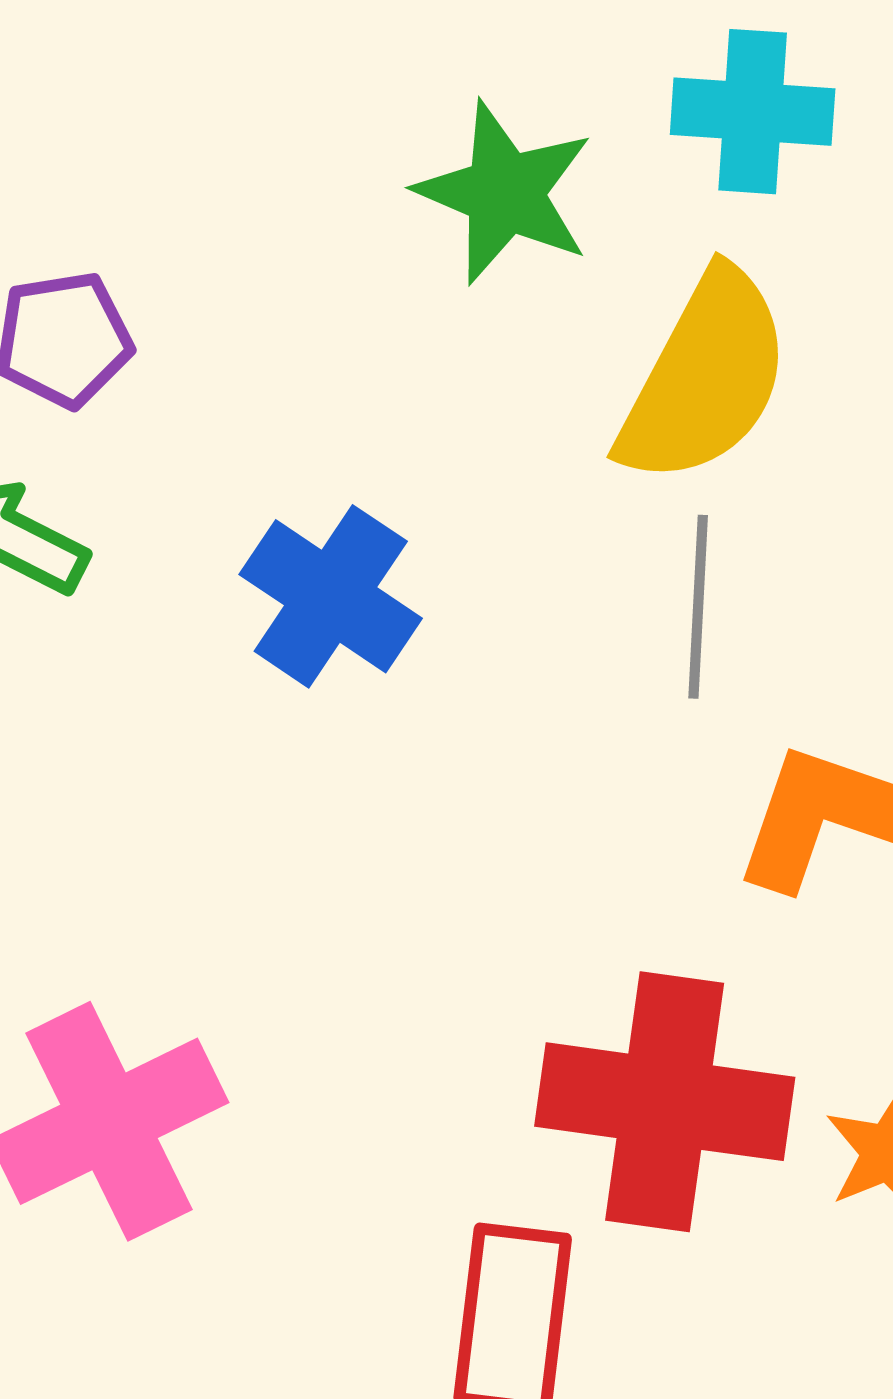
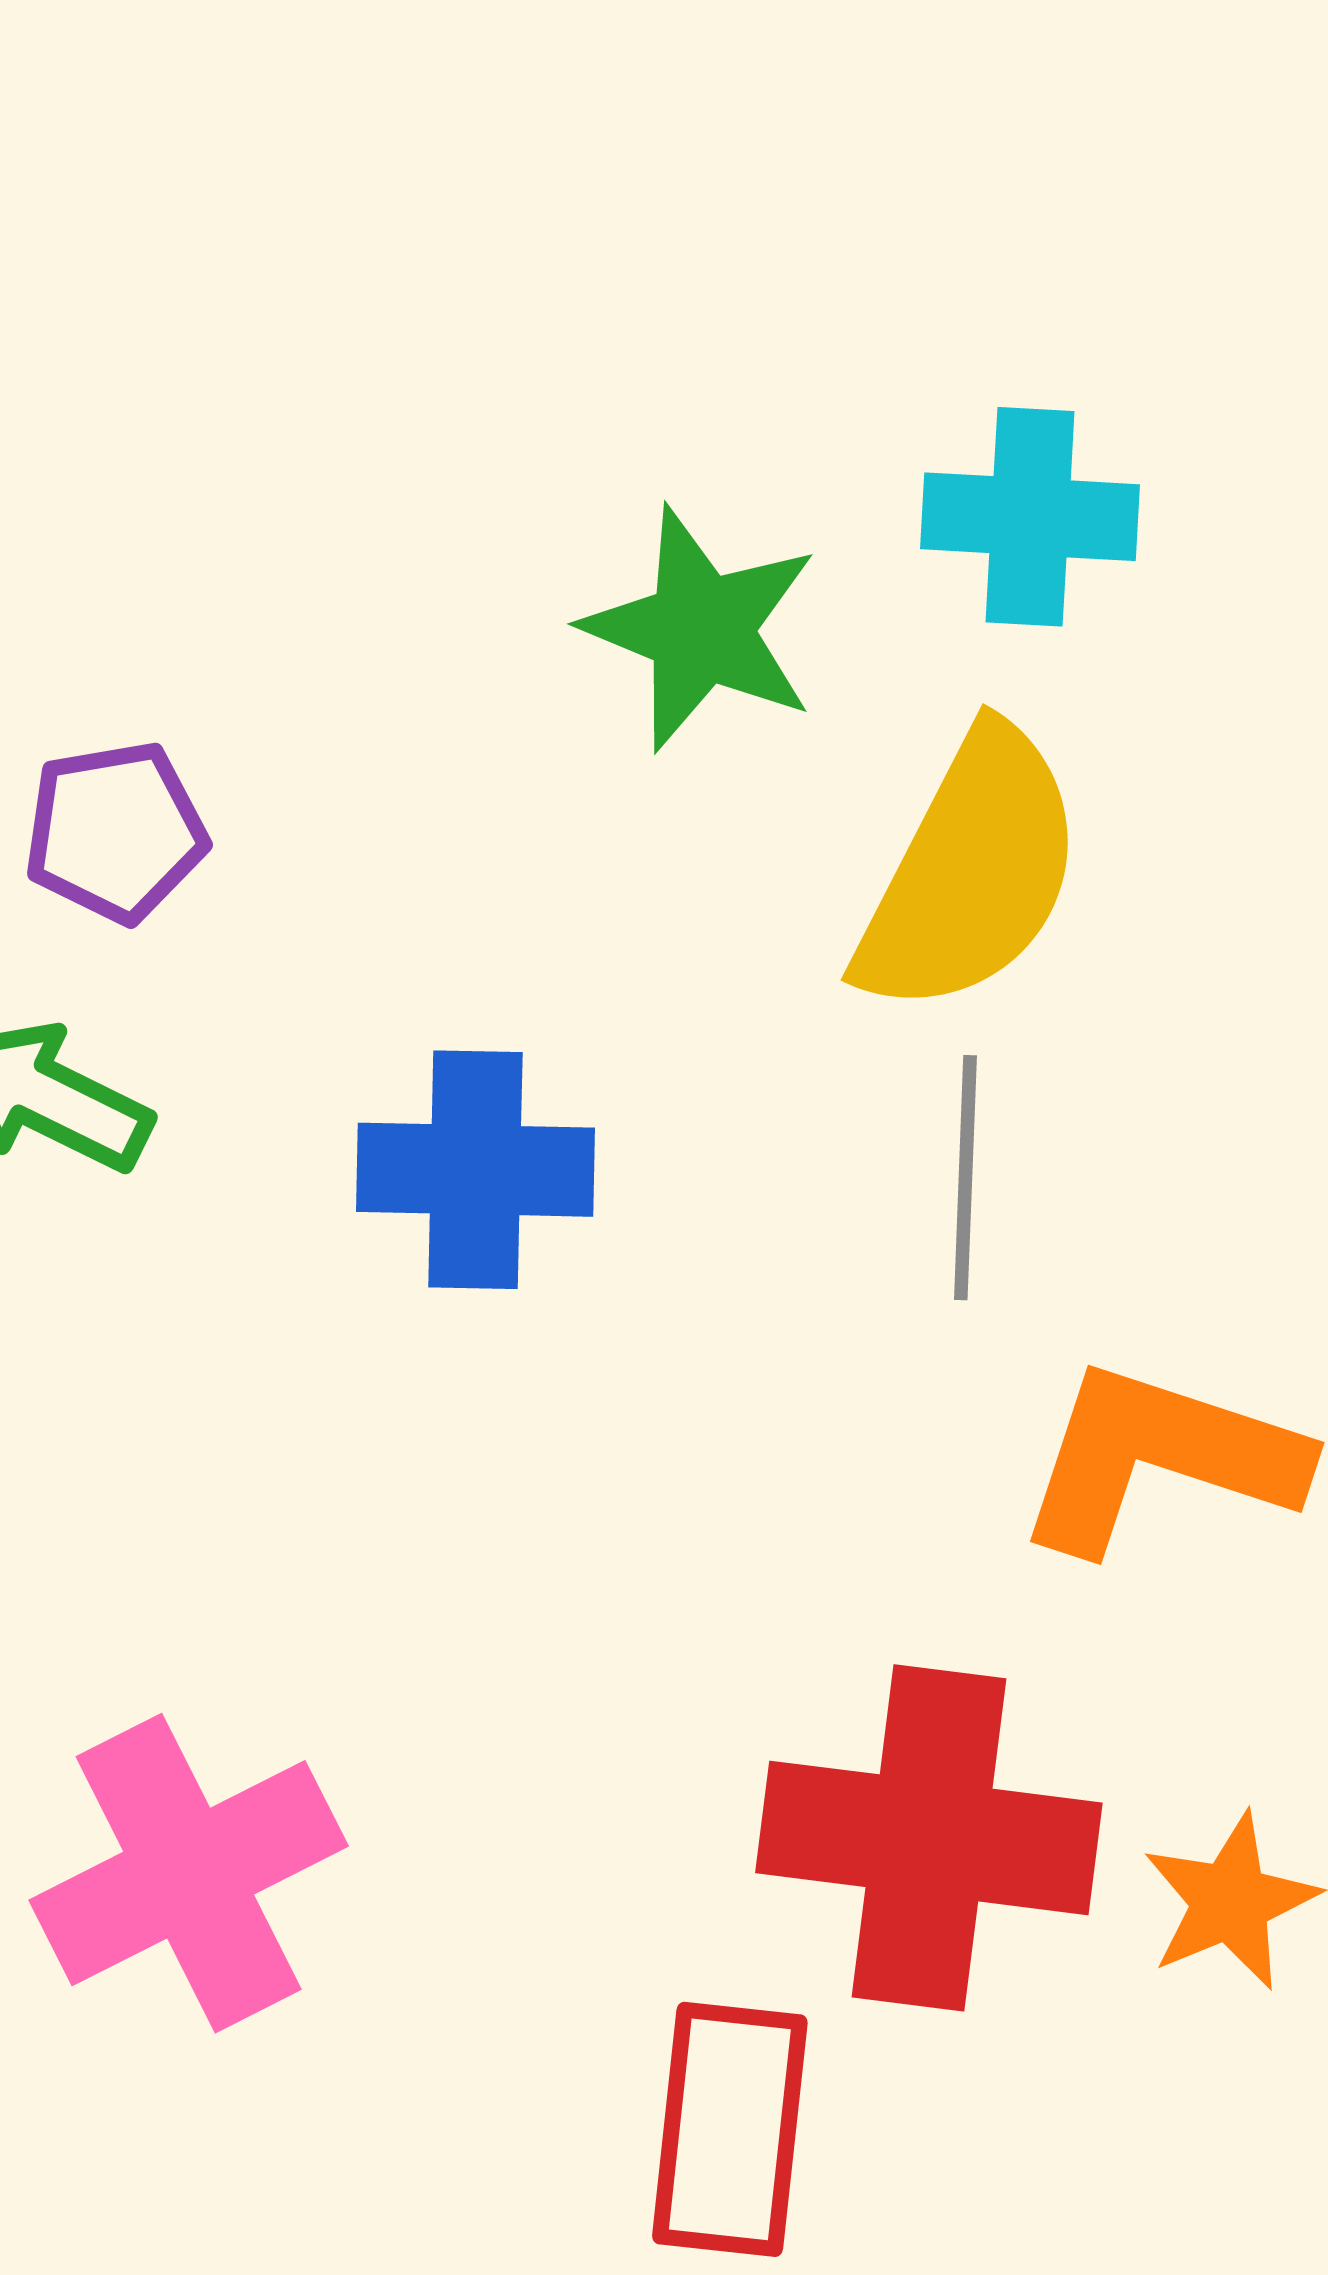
blue cross: (331, 596) -> (475, 1170), turned -32

